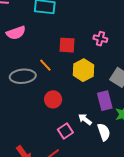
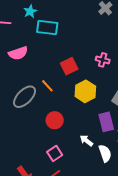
red square: (67, 45) -> (69, 66), turned -30
gray ellipse: (23, 76) -> (25, 97), turned -40
pink square: (65, 131) -> (55, 153), moved

